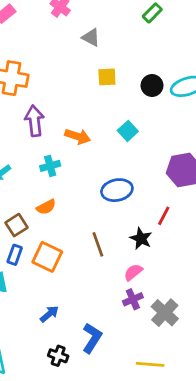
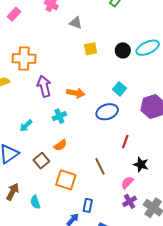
cyan square: (128, 131) -> (119, 89), moved
blue ellipse: (117, 190) -> (107, 112), moved
red line: (164, 216) -> (125, 142), moved
black star: (141, 239) -> (141, 164), moved
blue rectangle: (15, 255) -> (88, 205), moved

